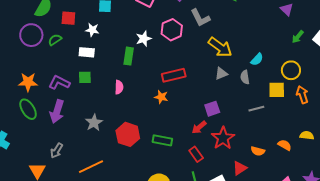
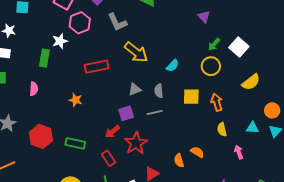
pink hexagon: (172, 30) -> (80, 23), moved
yellow circle: (291, 70) -> (211, 66), moved
gray triangle: (221, 73) -> (135, 89), moved
red rectangle: (174, 75) -> (97, 67), moved
gray semicircle: (245, 77) -> (159, 91), moved
gray line: (256, 109) -> (155, 112), moved
yellow semicircle: (307, 135) -> (222, 129), moved, turned -112
orange semicircle: (258, 151) -> (179, 161), moved, turned 56

